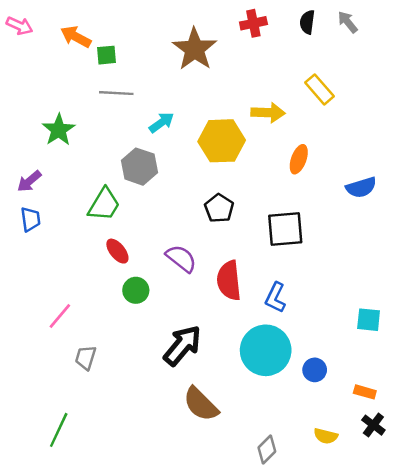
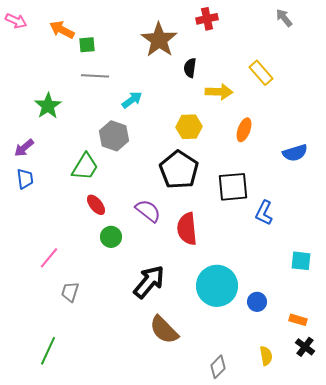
black semicircle: (307, 22) -> (190, 68), moved
yellow hexagon: (222, 141) -> (189, 127), moved, size x0.7
black pentagon: (219, 208) -> (179, 170), size x1.6
blue L-shape: (275, 298) -> (264, 213), moved
yellow semicircle: (326, 436) -> (266, 356), turned -114

